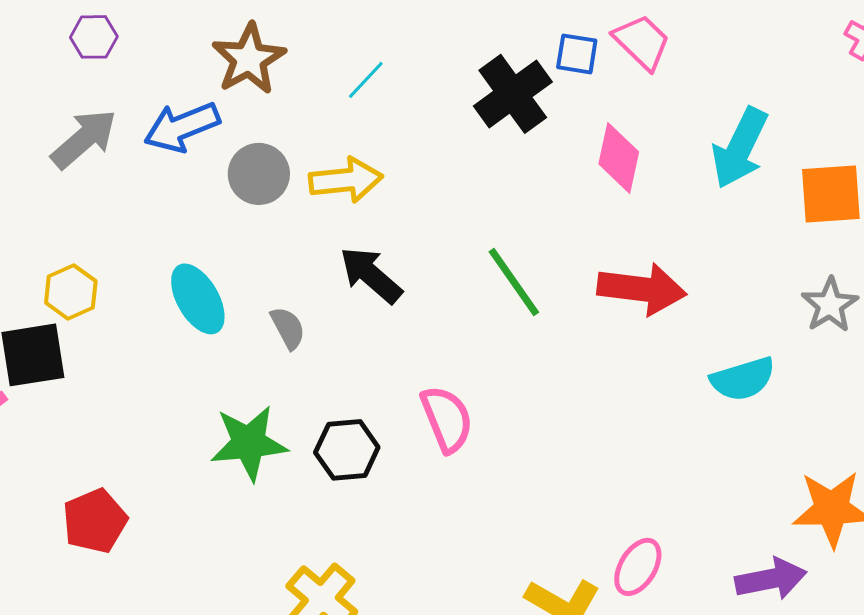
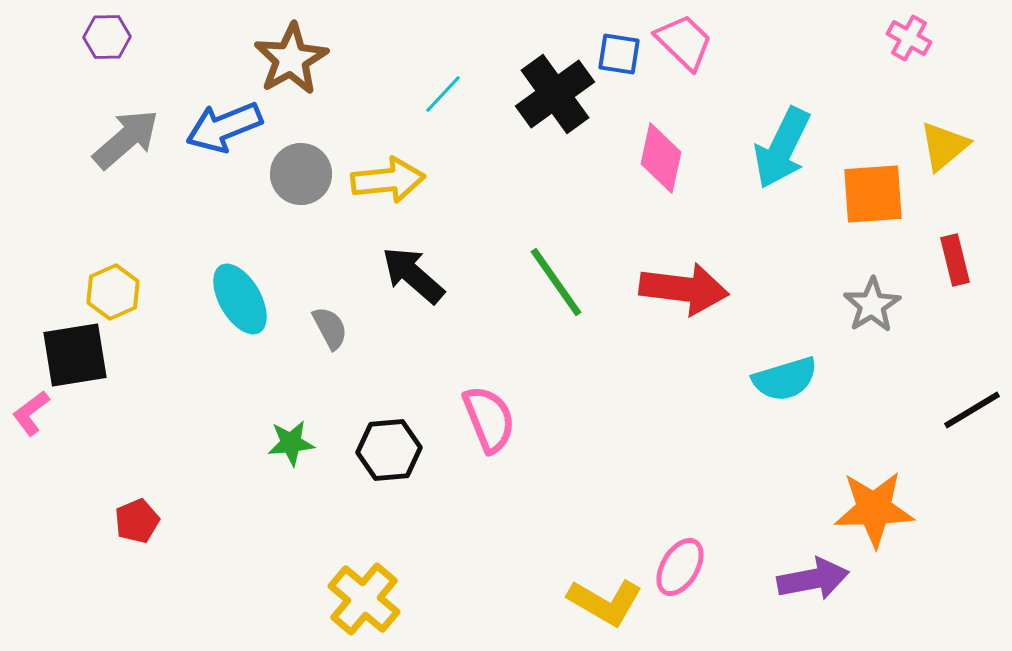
purple hexagon: (94, 37) -> (107, 37), moved
cyan line: (366, 80) -> (443, 94), moved
green star: (249, 443) -> (291, 443), size x0.6
red pentagon: (95, 521) -> (137, 521), size x0.7

